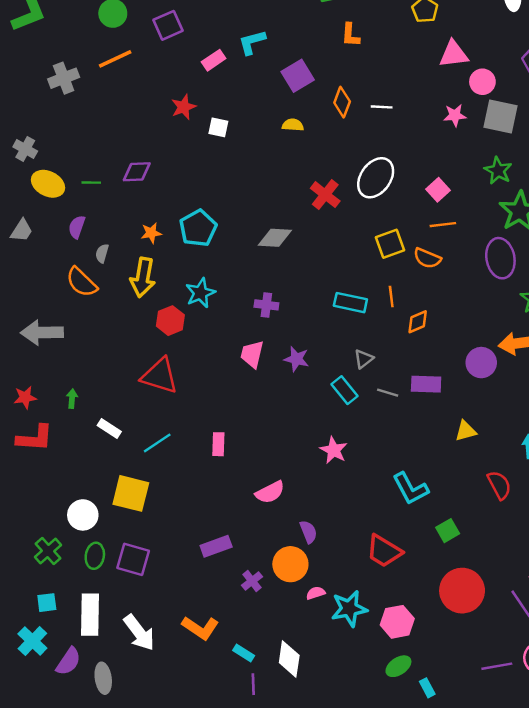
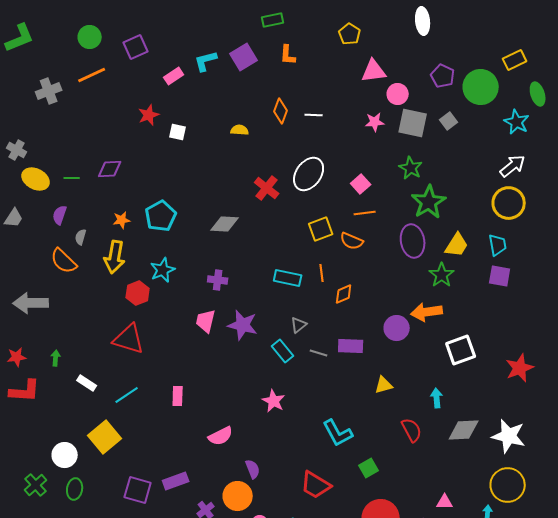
purple square: (298, 76) -> (244, 57), moved
purple star: (296, 359) -> (243, 325), size x1.4
yellow square: (131, 493) -> (105, 437), turned 36
purple square: (133, 559) -> (138, 490), moved

